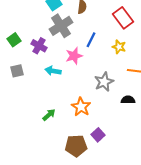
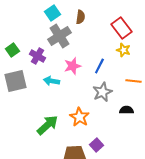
blue line: (91, 40) -> (99, 66), moved
yellow star: (119, 47) -> (123, 50), moved
gray square: (17, 71) -> (15, 81), size x1.6
green arrow: (49, 115) -> (47, 125), size x1.6

